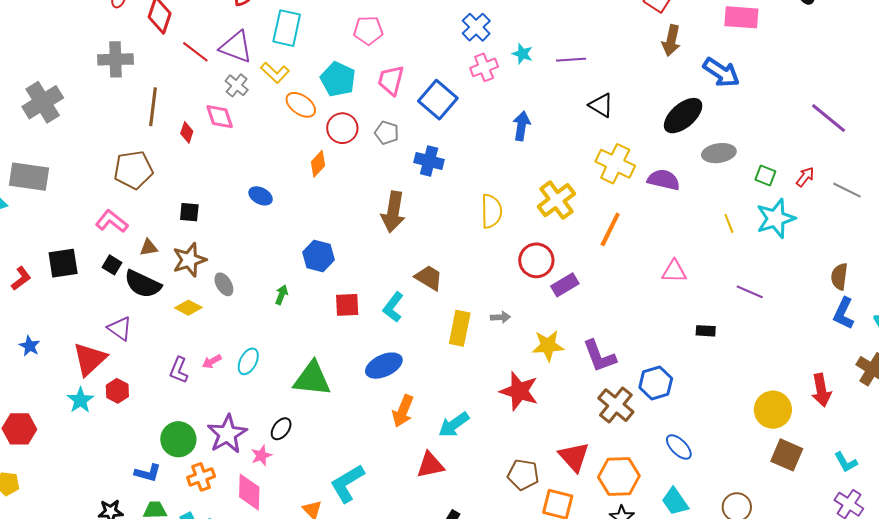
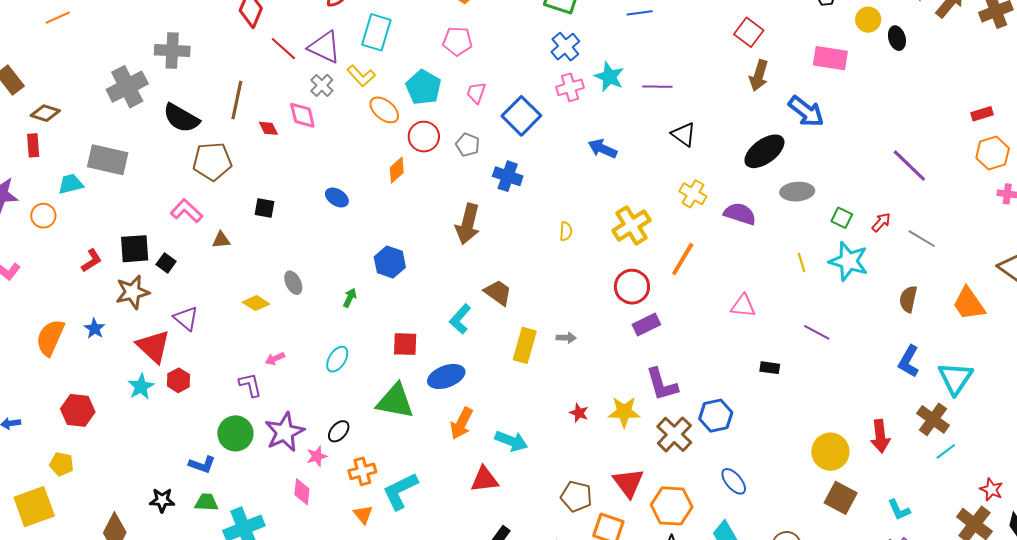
cyan star: (522, 54) -> (609, 77), size x1.4
gray cross: (115, 59) -> (172, 51), moved
pink trapezoid: (391, 80) -> (476, 93), size x0.7
blue arrow: (521, 126) -> (603, 149), turned -80
red diamond: (187, 132) -> (268, 128), turned -50
yellow cross: (615, 164) -> (693, 194), size x0.7
yellow semicircle: (491, 211) -> (566, 231), size x0.6
cyan star: (776, 218) -> (849, 261), turned 30
brown star: (189, 260) -> (132, 292), moved
red circle: (536, 260) -> (632, 287), moved
black square: (112, 265) -> (166, 263), moved
brown semicircle: (839, 277) -> (908, 299), moved
black semicircle: (143, 284) -> (181, 118), moved
purple rectangle: (565, 285) -> (646, 324), moved
red square: (347, 305) -> (405, 344), moved
yellow star: (548, 346) -> (624, 412), moved
red triangle: (90, 359) -> (153, 346), turned -39
cyan ellipse: (248, 361) -> (337, 359), moved
purple L-shape: (179, 370) -> (250, 385), moved, turned 140
green triangle: (312, 379) -> (395, 401), moved
red star: (519, 391) -> (579, 413), size x0.5
cyan arrow: (454, 425) -> (511, 441), turned -128
orange cross: (201, 477) -> (362, 471), moved
pink diamond: (249, 492) -> (302, 492), size x0.7

